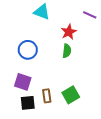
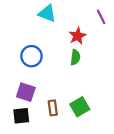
purple line: (90, 15) -> (101, 17), turned 40
black square: (28, 103) -> (21, 116), moved

